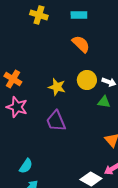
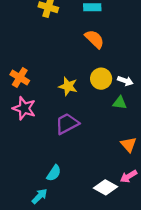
purple trapezoid: (56, 121) -> (67, 124), turned 85
cyan semicircle: (26, 166) -> (54, 173), moved

